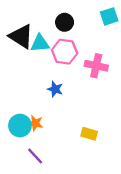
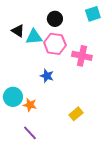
black triangle: (21, 36) -> (18, 31), size x0.6
cyan circle: (20, 126) -> (13, 97), moved
yellow rectangle: (89, 134) -> (76, 114), turned -56

